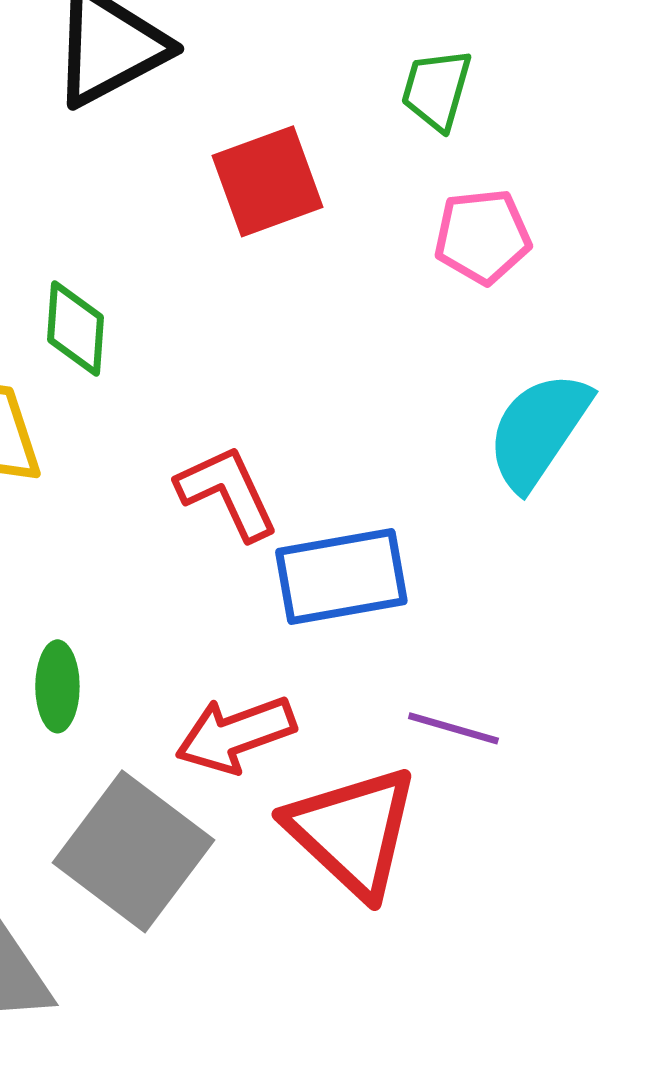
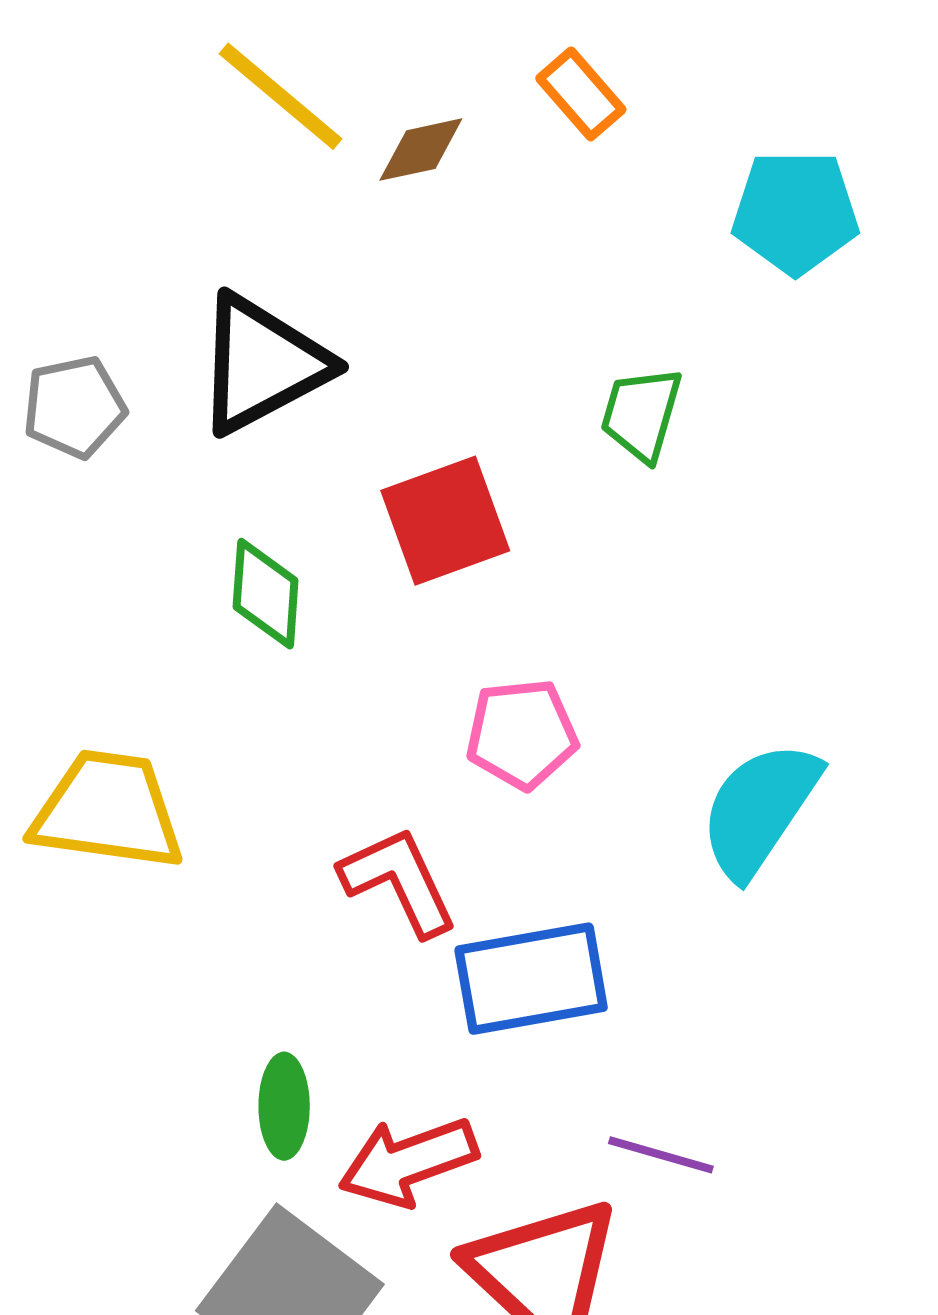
pink pentagon: (482, 236) -> (522, 734), moved
green diamond: (75, 328) -> (266, 594), moved
green ellipse: (57, 686) -> (284, 1106), moved

